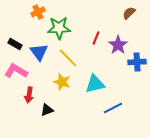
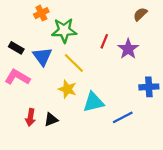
blue cross: (137, 62) -> (149, 87), moved
cyan triangle: (95, 84) -> (93, 102), moved
red arrow: (29, 95) -> (30, 117), moved

